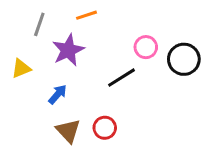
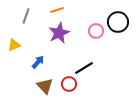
purple star: (68, 50) -> (59, 33), moved
black circle: (184, 59) -> (118, 22), moved
black line: (121, 78) -> (84, 68), moved

